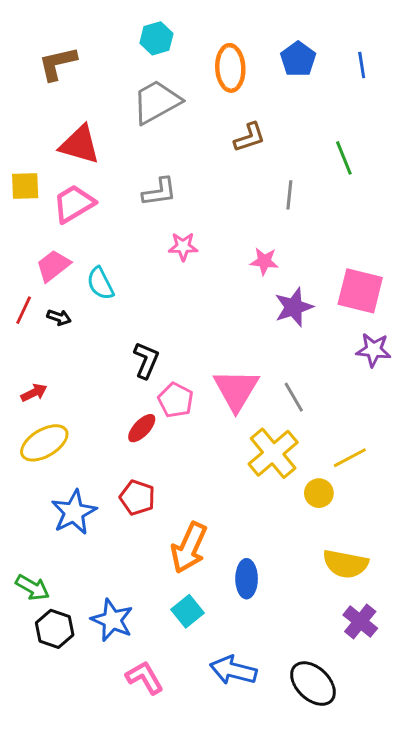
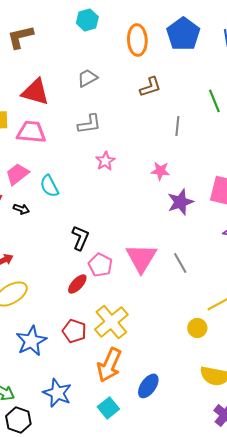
blue pentagon: (298, 59) -> (183, 34), size x1.4
gray trapezoid: (156, 102) -> (87, 78), moved, size x0.6
pink trapezoid: (74, 204) -> (31, 132), turned 36
pink star: (183, 247) -> (105, 161), turned -30
yellow cross: (273, 453) -> (111, 322), moved
blue ellipse: (247, 579) -> (148, 386), turned 35
blue star: (112, 620) -> (57, 393), moved

